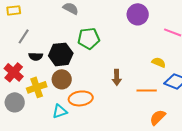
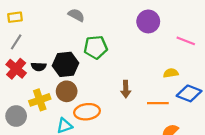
gray line: (24, 36) -> (16, 42), moved
yellow semicircle: (159, 62) -> (171, 73), turned -32
red cross: (14, 72) -> (16, 69), moved

